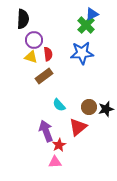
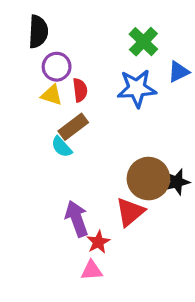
blue triangle: (92, 14) -> (178, 72), moved
cyan semicircle: (59, 105) -> (62, 147), moved
brown circle: (89, 107) -> (148, 179), size x1.6

